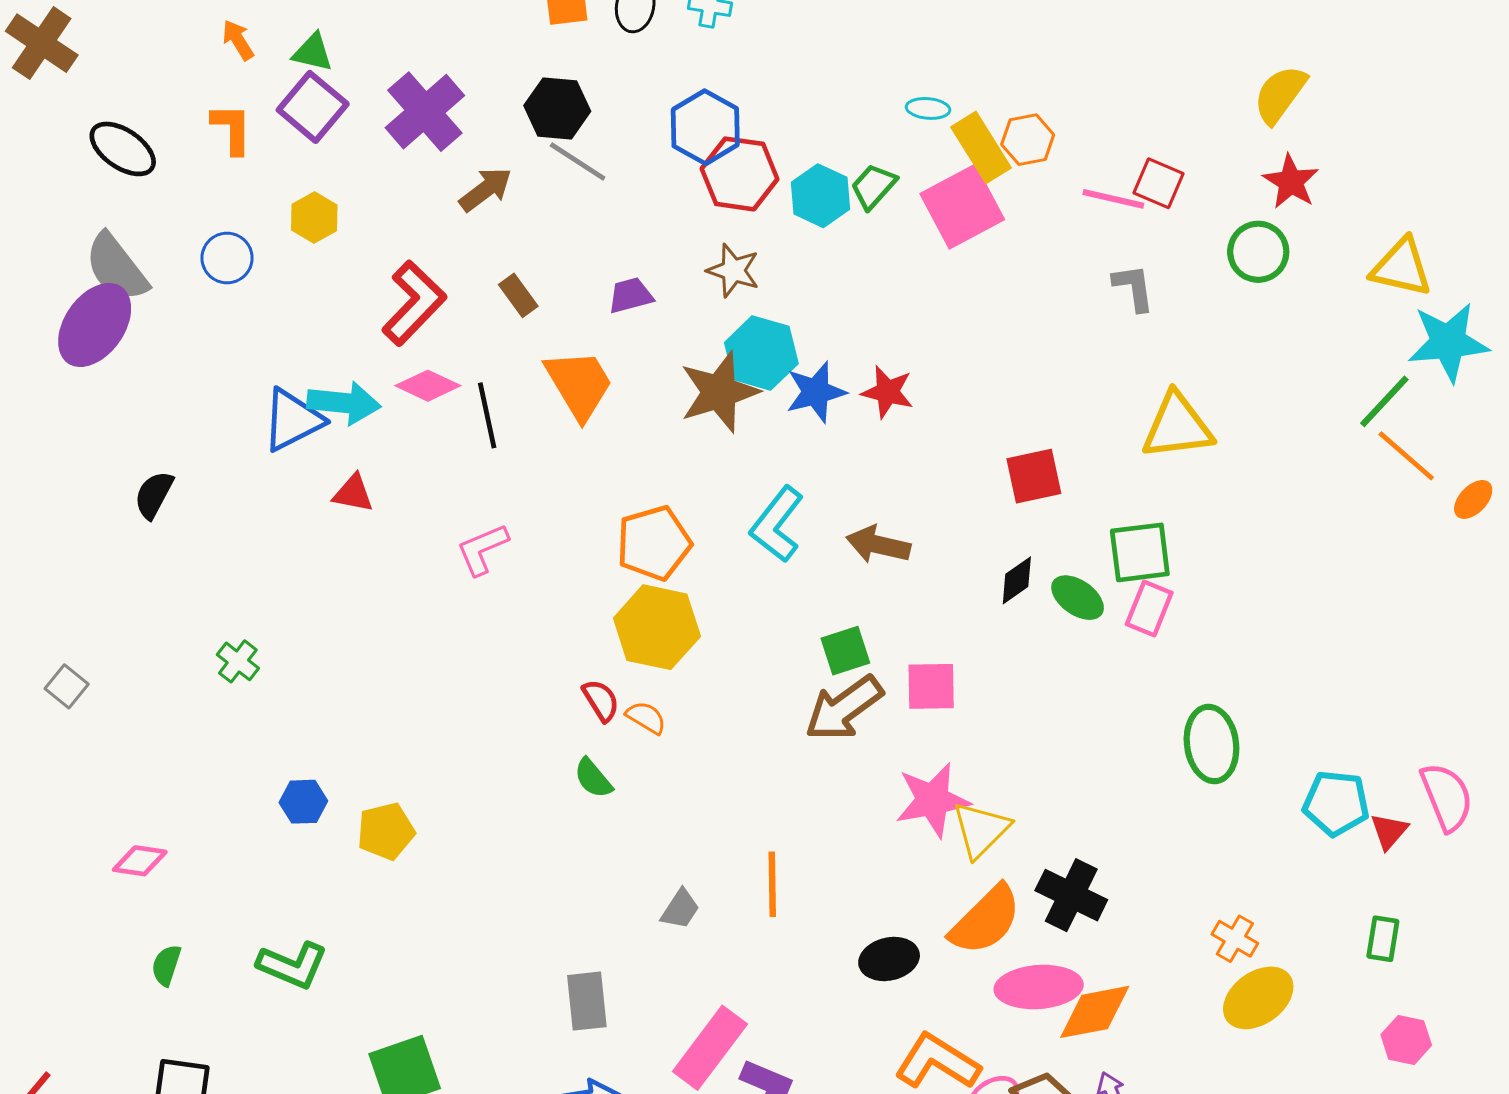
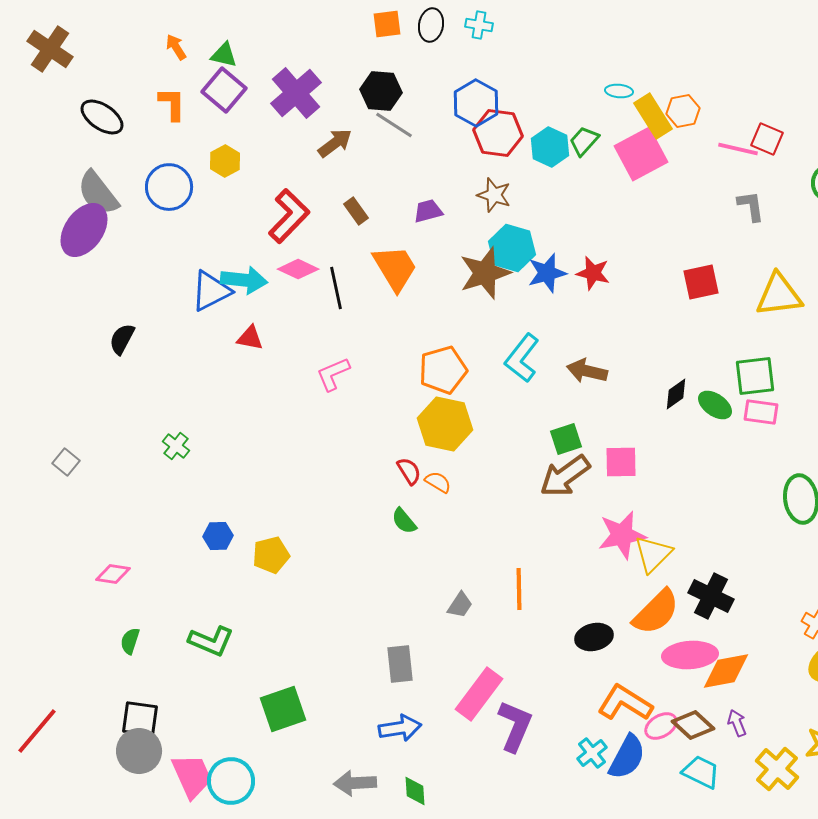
blue circle: (227, 258) -> (169, 187), size x1.4
red square: (1034, 476) -> (701, 282), moved
pink rectangle: (1149, 608) -> (761, 412), turned 76

